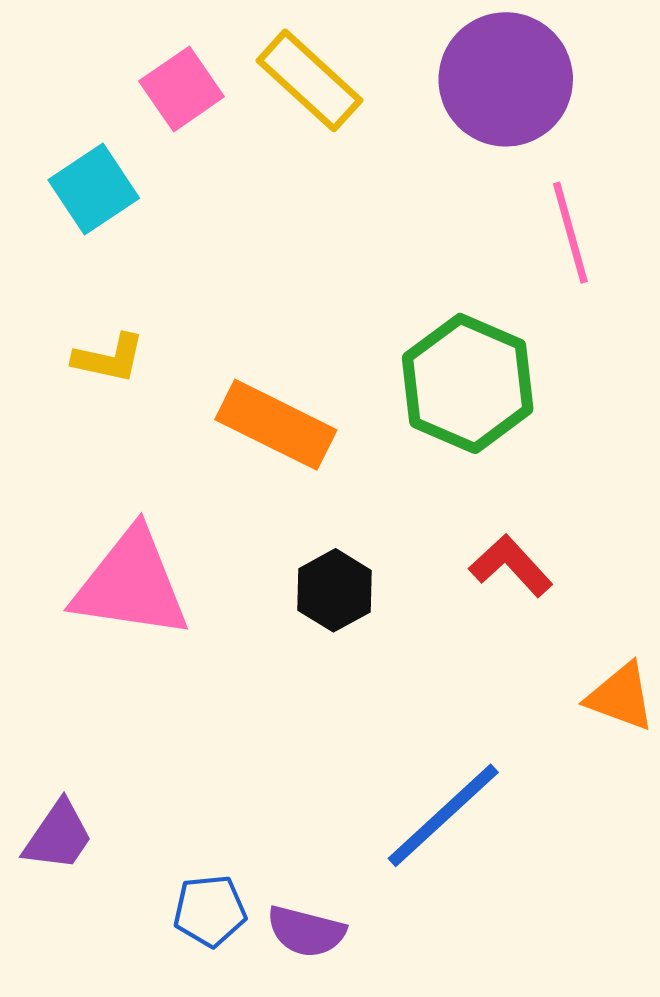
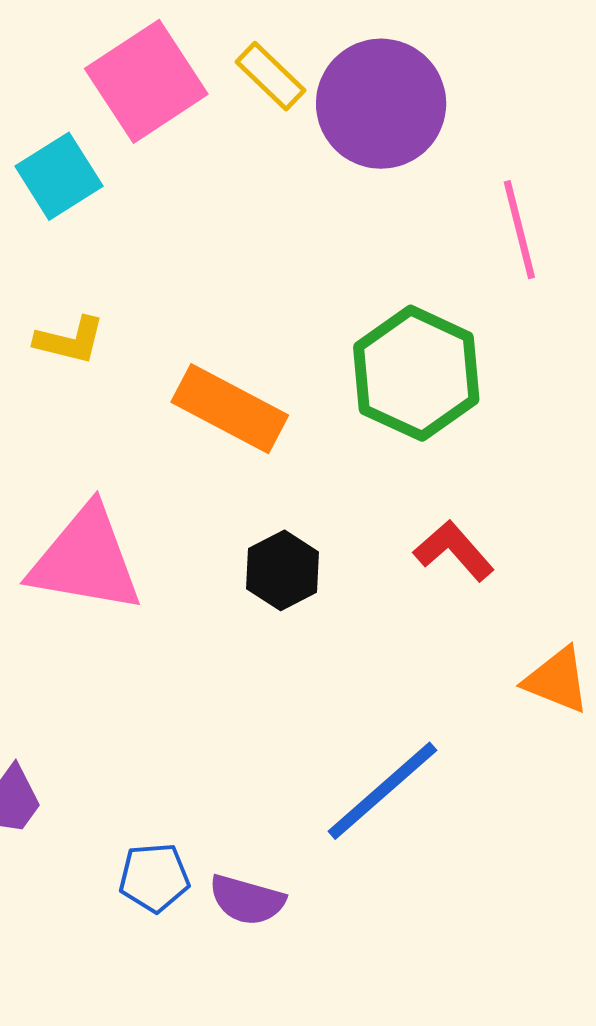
purple circle: (506, 79) -> (381, 104), moved
yellow rectangle: (310, 80) -> (270, 76), size x0.7
pink square: (182, 89) -> (146, 81), size x1.5

